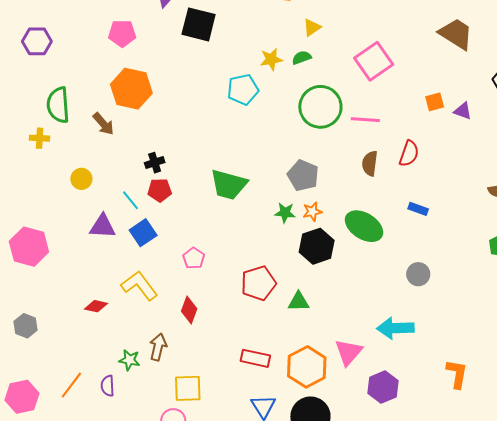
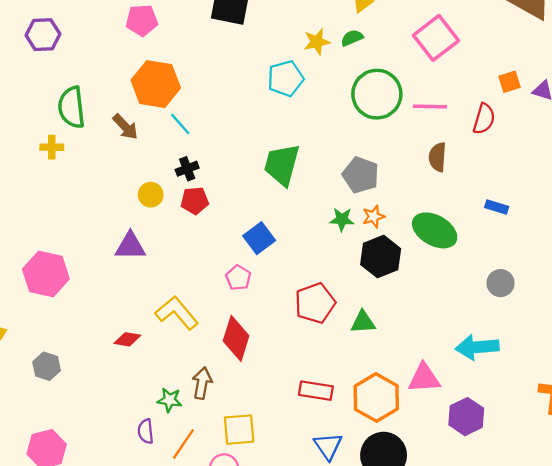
red semicircle: (409, 154) -> (484, 119), moved
yellow circle: (81, 179) -> (151, 195), moved
green trapezoid: (229, 185) -> (282, 165), moved, turned 93
cyan line: (130, 200) -> (180, 124), moved
blue square: (143, 233) -> (259, 238), moved
red diamond: (189, 310) -> (236, 338), size x1.4
pink triangle: (349, 352) -> (424, 378), turned 48
orange line: (71, 385) -> (183, 444), moved

